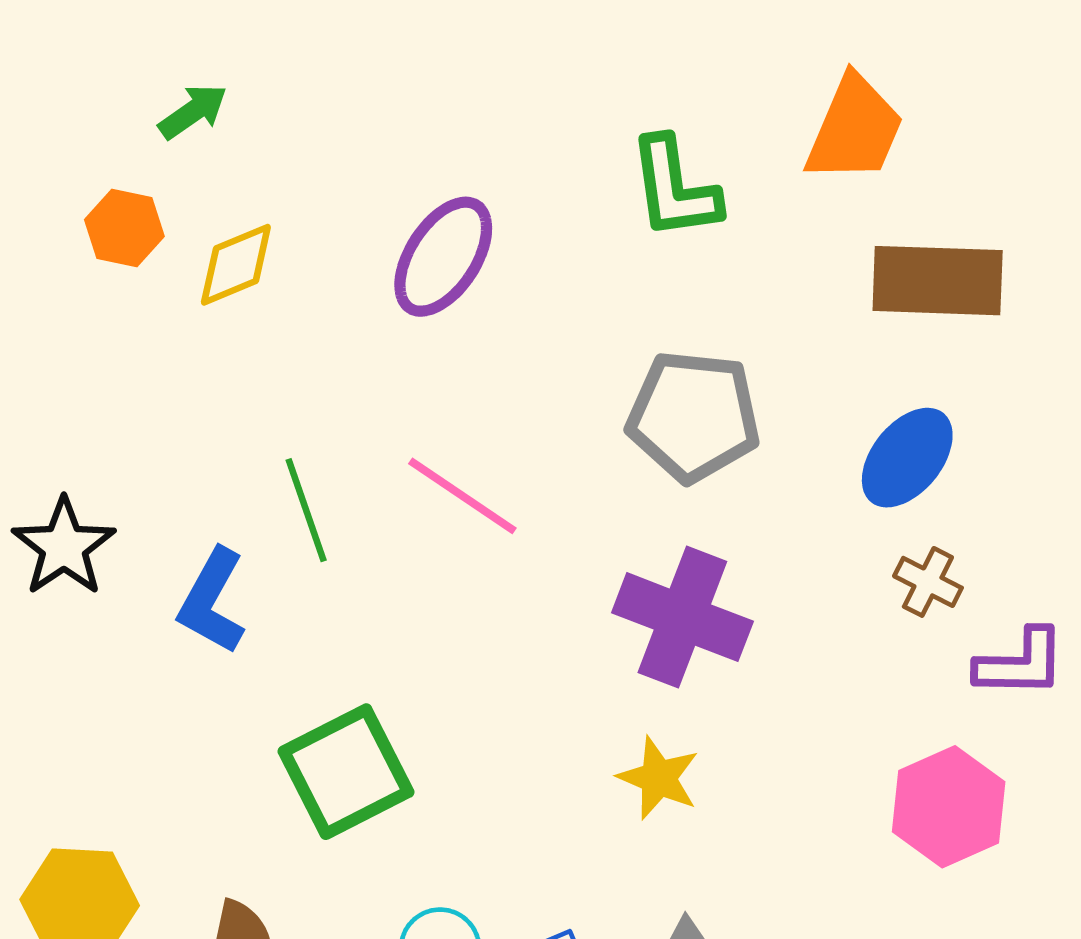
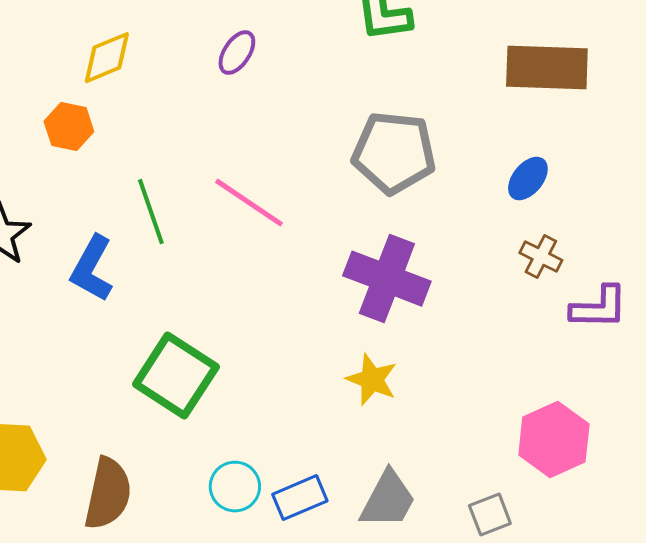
orange hexagon: (124, 228) -> (69, 127), moved
purple ellipse: (443, 257) -> (237, 53), size x0.6
blue ellipse: (907, 458) -> (528, 179), size x0.7
green square: (346, 772) -> (176, 376), turned -30
pink hexagon: (949, 807) -> (554, 440), moved

